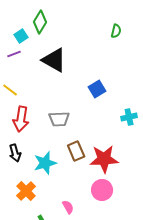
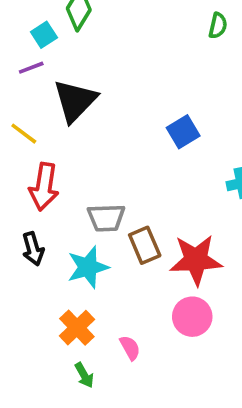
black triangle: (54, 60) -> (75, 101), moved, turned 44
gray trapezoid: (59, 119) -> (106, 218), moved
orange cross: (26, 191) -> (77, 328), moved

